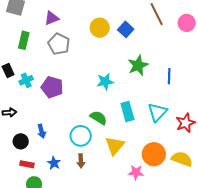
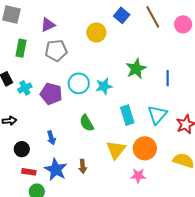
blue square: (126, 29) -> (122, 15), moved
gray pentagon: (59, 44) -> (56, 50), turned -30
green semicircle: (98, 118) -> (87, 123), moved, turned -150
blue arrow: (42, 131) -> (51, 138), moved
cyan circle: (81, 136) -> (79, 83), moved
orange circle: (154, 154) -> (145, 148), moved
blue star: (54, 163) -> (56, 170), size x1.6

